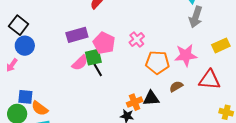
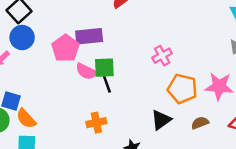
pink pentagon: (104, 43) -> (65, 48), moved
pink semicircle: (80, 63) -> (86, 71), turned 60
black triangle: (151, 98) -> (161, 120), moved, turned -42
orange cross: (135, 102) -> (96, 123), moved

